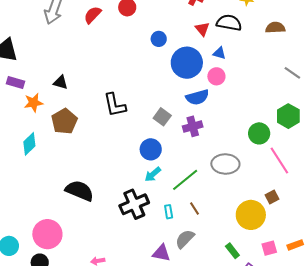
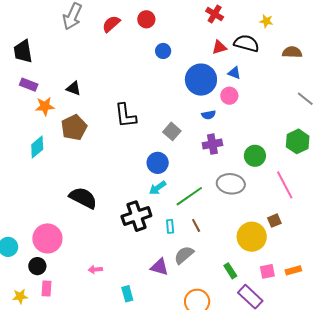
red triangle: (202, 29) -> (219, 47), turned 49
blue circle: (159, 39) -> (163, 51), moved
blue semicircle: (197, 97) -> (209, 115), size x0.6
purple cross: (193, 126) -> (212, 144), moved
green circle: (259, 133) -> (255, 156), moved

